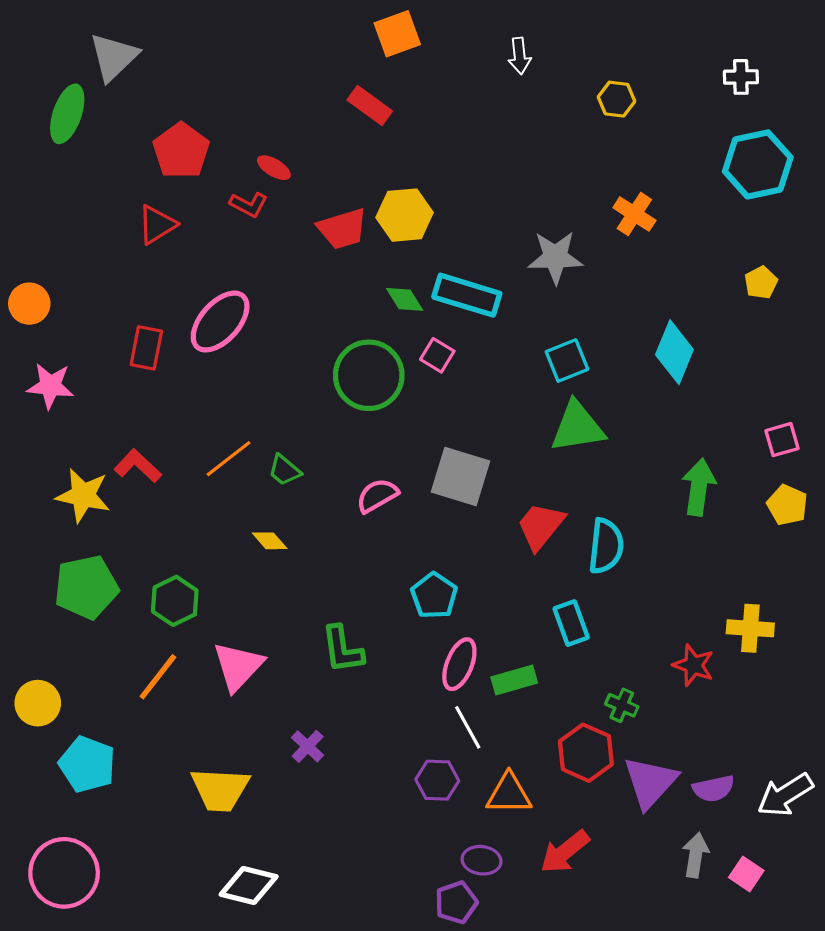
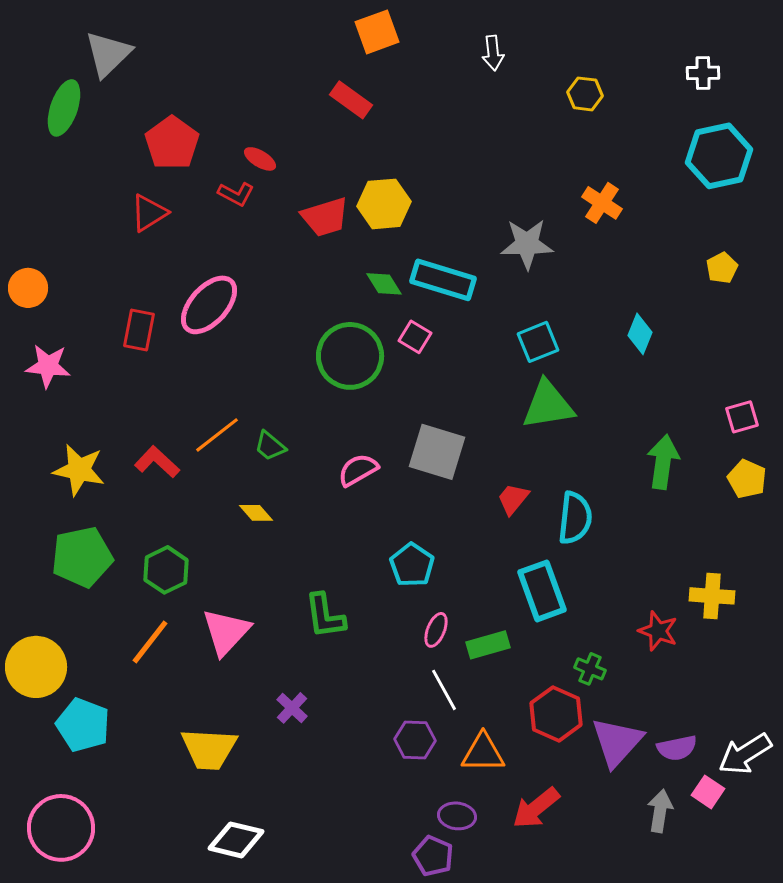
cyan diamond: (674, 352) -> (640, 334), size x0.7
red L-shape: (138, 466) -> (157, 462), moved
red trapezoid: (541, 526) -> (513, 499), size x0.7
cyan rectangle: (571, 623) -> (542, 591), size x1.4
pink ellipse: (459, 664) -> (436, 630), size x0.7
yellow circle: (38, 703) -> (36, 667), size x1.4
pink square: (746, 874) -> (708, 792), moved
purple pentagon: (456, 902) -> (433, 856), turned -30

